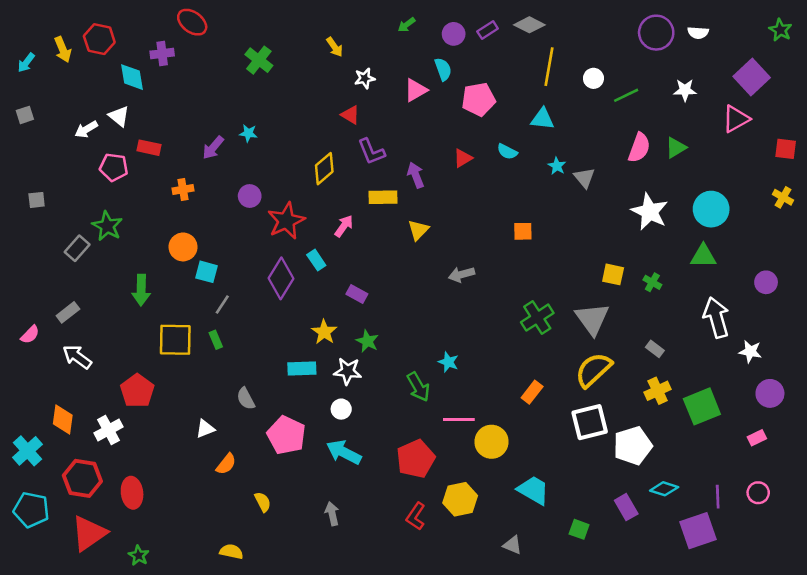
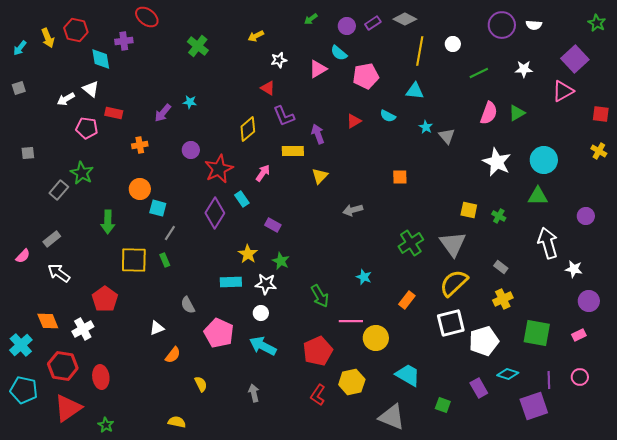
yellow arrow: (335, 47) -> (256, 36), turned 98
cyan semicircle: (443, 69) -> (339, 53), turned 150
white circle: (593, 78) -> (453, 44), moved
cyan star: (448, 362) -> (364, 277), moved
green square: (702, 406) -> (537, 333), moved, turned 32
orange diamond: (63, 420) -> (48, 321), turned -30
gray triangle: (512, 545) -> (392, 417), size x1.8

